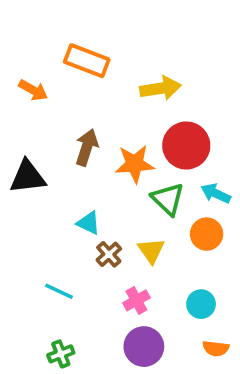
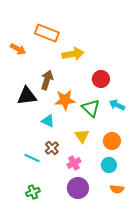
yellow arrow: (160, 88) -> (73, 54), moved
red circle: (186, 146) -> (101, 79), size x0.7
orange star: (135, 164) -> (65, 100), moved
black triangle: (28, 177) -> (27, 96), moved
orange circle: (207, 234) -> (112, 141), moved
brown cross: (109, 254) -> (52, 148), moved

